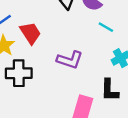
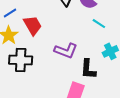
black L-shape: (110, 90) -> (88, 69), moved

